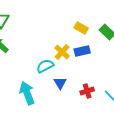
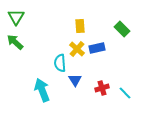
yellow rectangle: (81, 28) -> (80, 26), moved, turned 56
cyan semicircle: (45, 66) -> (60, 63), turned -66

